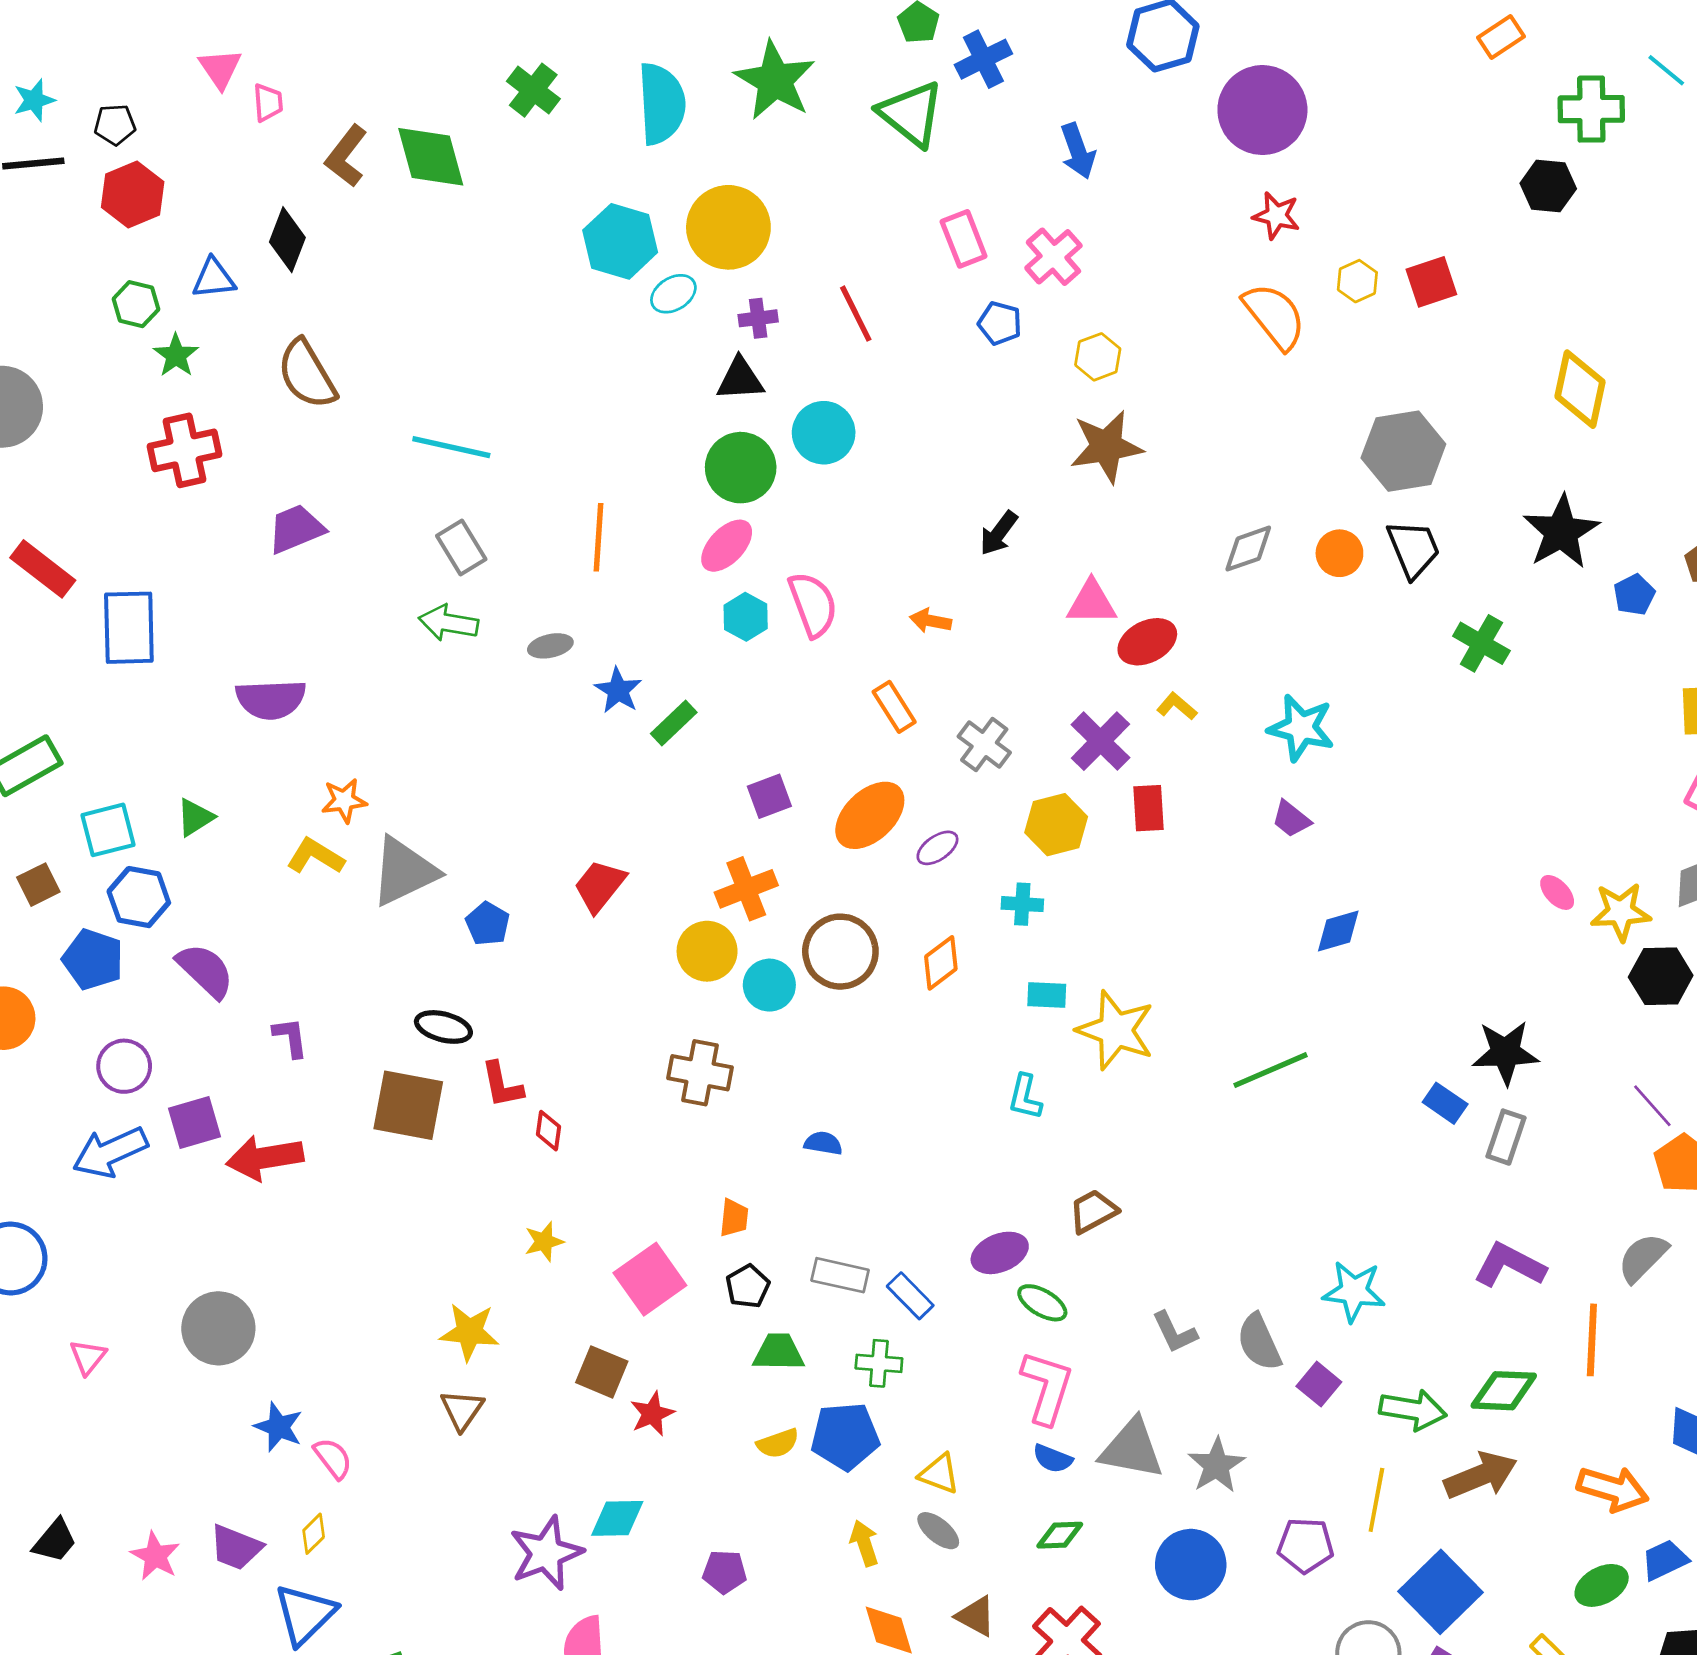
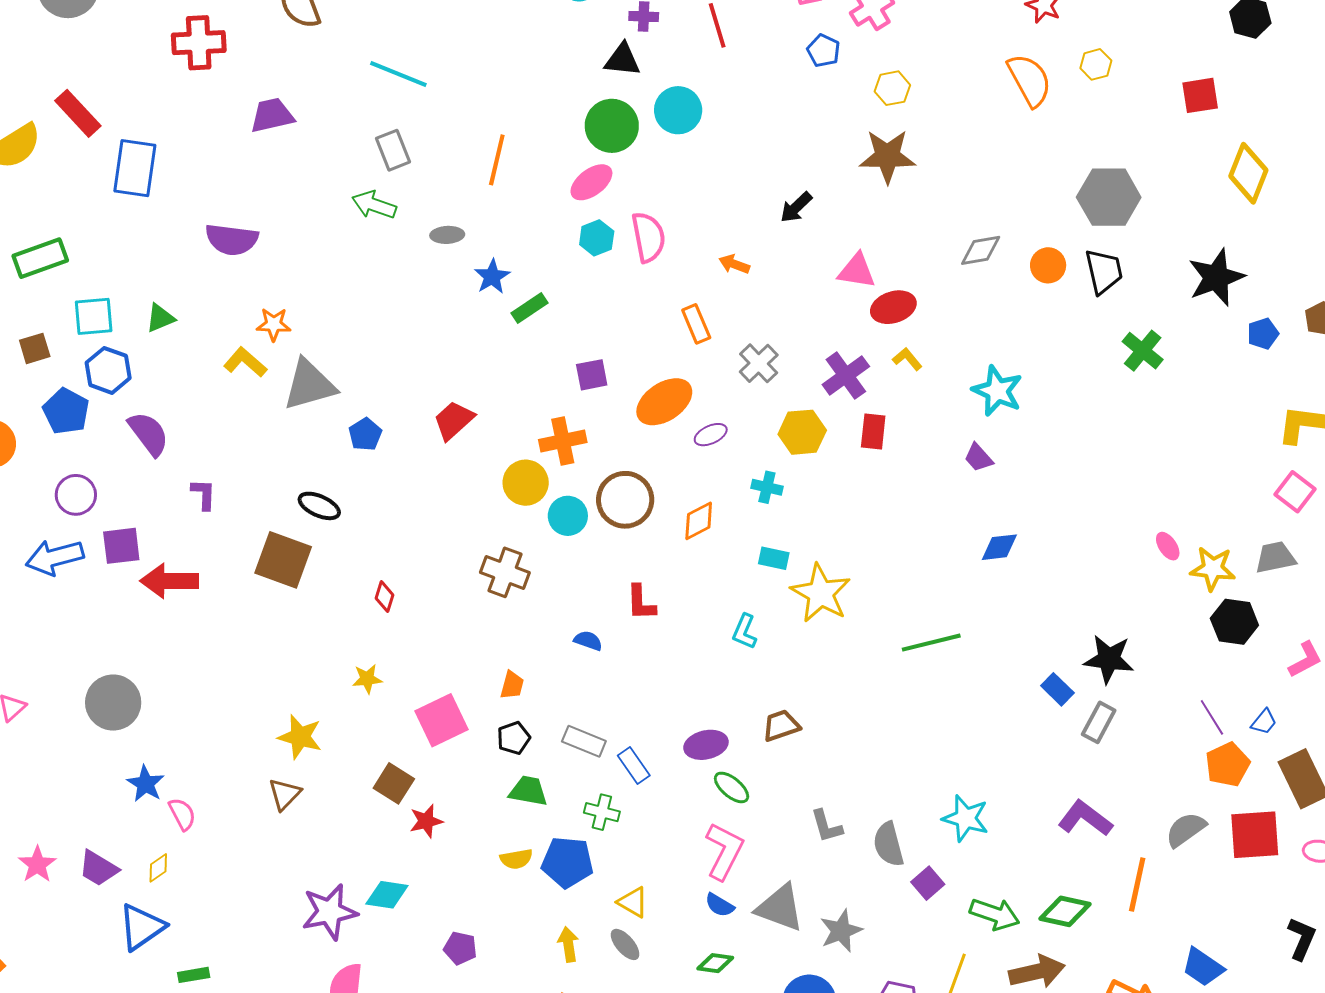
red square: (1431, 282) -> (1200, 95), moved
red L-shape: (502, 1085) -> (641, 603), moved

